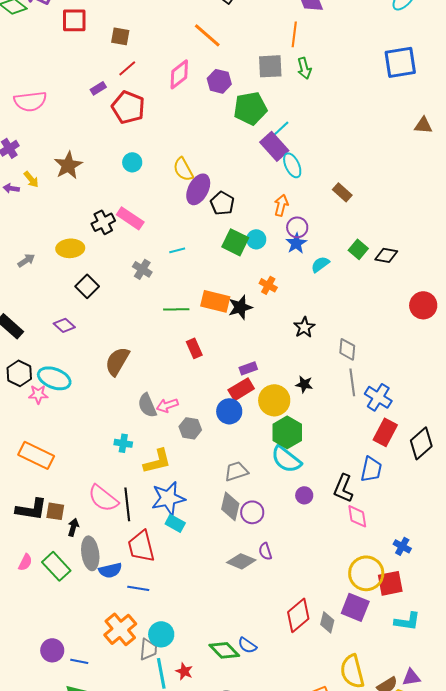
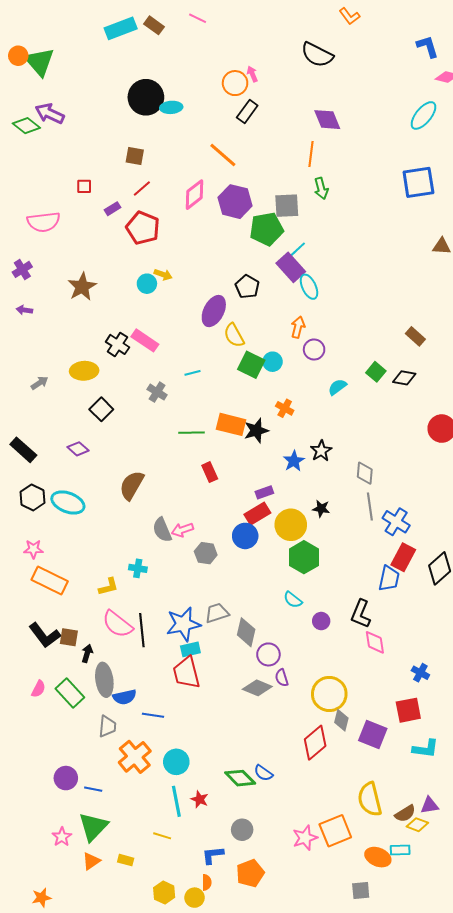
red square: (74, 20) -> (84, 186), moved, size x0.6
gray square: (270, 66) -> (287, 206), moved
purple hexagon: (219, 81) -> (235, 202), size x1.4
yellow semicircle: (183, 169) -> (234, 335), moved
yellow arrow: (31, 179) -> (163, 275), moved, turned -30
brown rectangle: (342, 192) -> (415, 336), moved
black pentagon: (222, 203) -> (247, 287), moved
black cross: (103, 222) -> (118, 344), turned -30
blue star: (296, 243) -> (294, 461), moved
pink star: (38, 394) -> (33, 549), moved
cyan semicircle: (286, 459) -> (293, 600), moved, size x0.6
yellow L-shape: (157, 461) -> (108, 587), moved, size x0.7
blue trapezoid: (371, 469) -> (389, 578), moved
gray trapezoid: (236, 471) -> (217, 613), moved
black L-shape: (31, 509) -> (45, 635), turned 44
purple circle: (252, 512) -> (268, 654), moved
cyan rectangle: (175, 523) -> (190, 649), turned -42
red trapezoid: (141, 546) -> (186, 673), moved
yellow circle: (366, 573) -> (329, 694), moved
gray diamond: (327, 622) -> (341, 720), moved
gray trapezoid: (148, 649) -> (107, 726), moved

